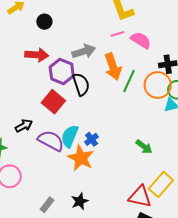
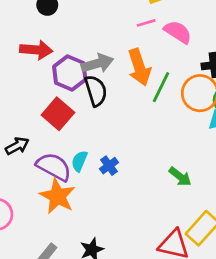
gray arrow: (84, 51) -> (97, 63), moved
cyan semicircle: (70, 136) -> (79, 161), size x0.7
orange star: (81, 158) -> (58, 196), moved

